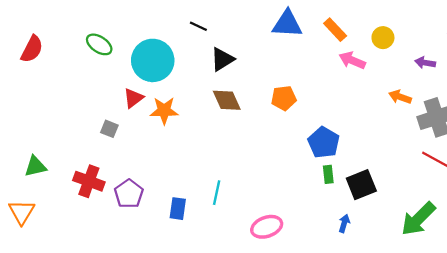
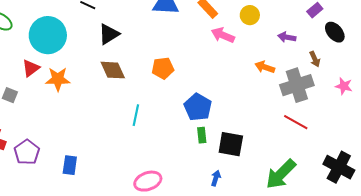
black square: (361, 185) -> (231, 144), turned 32
cyan line: (217, 193) -> (136, 115), moved

